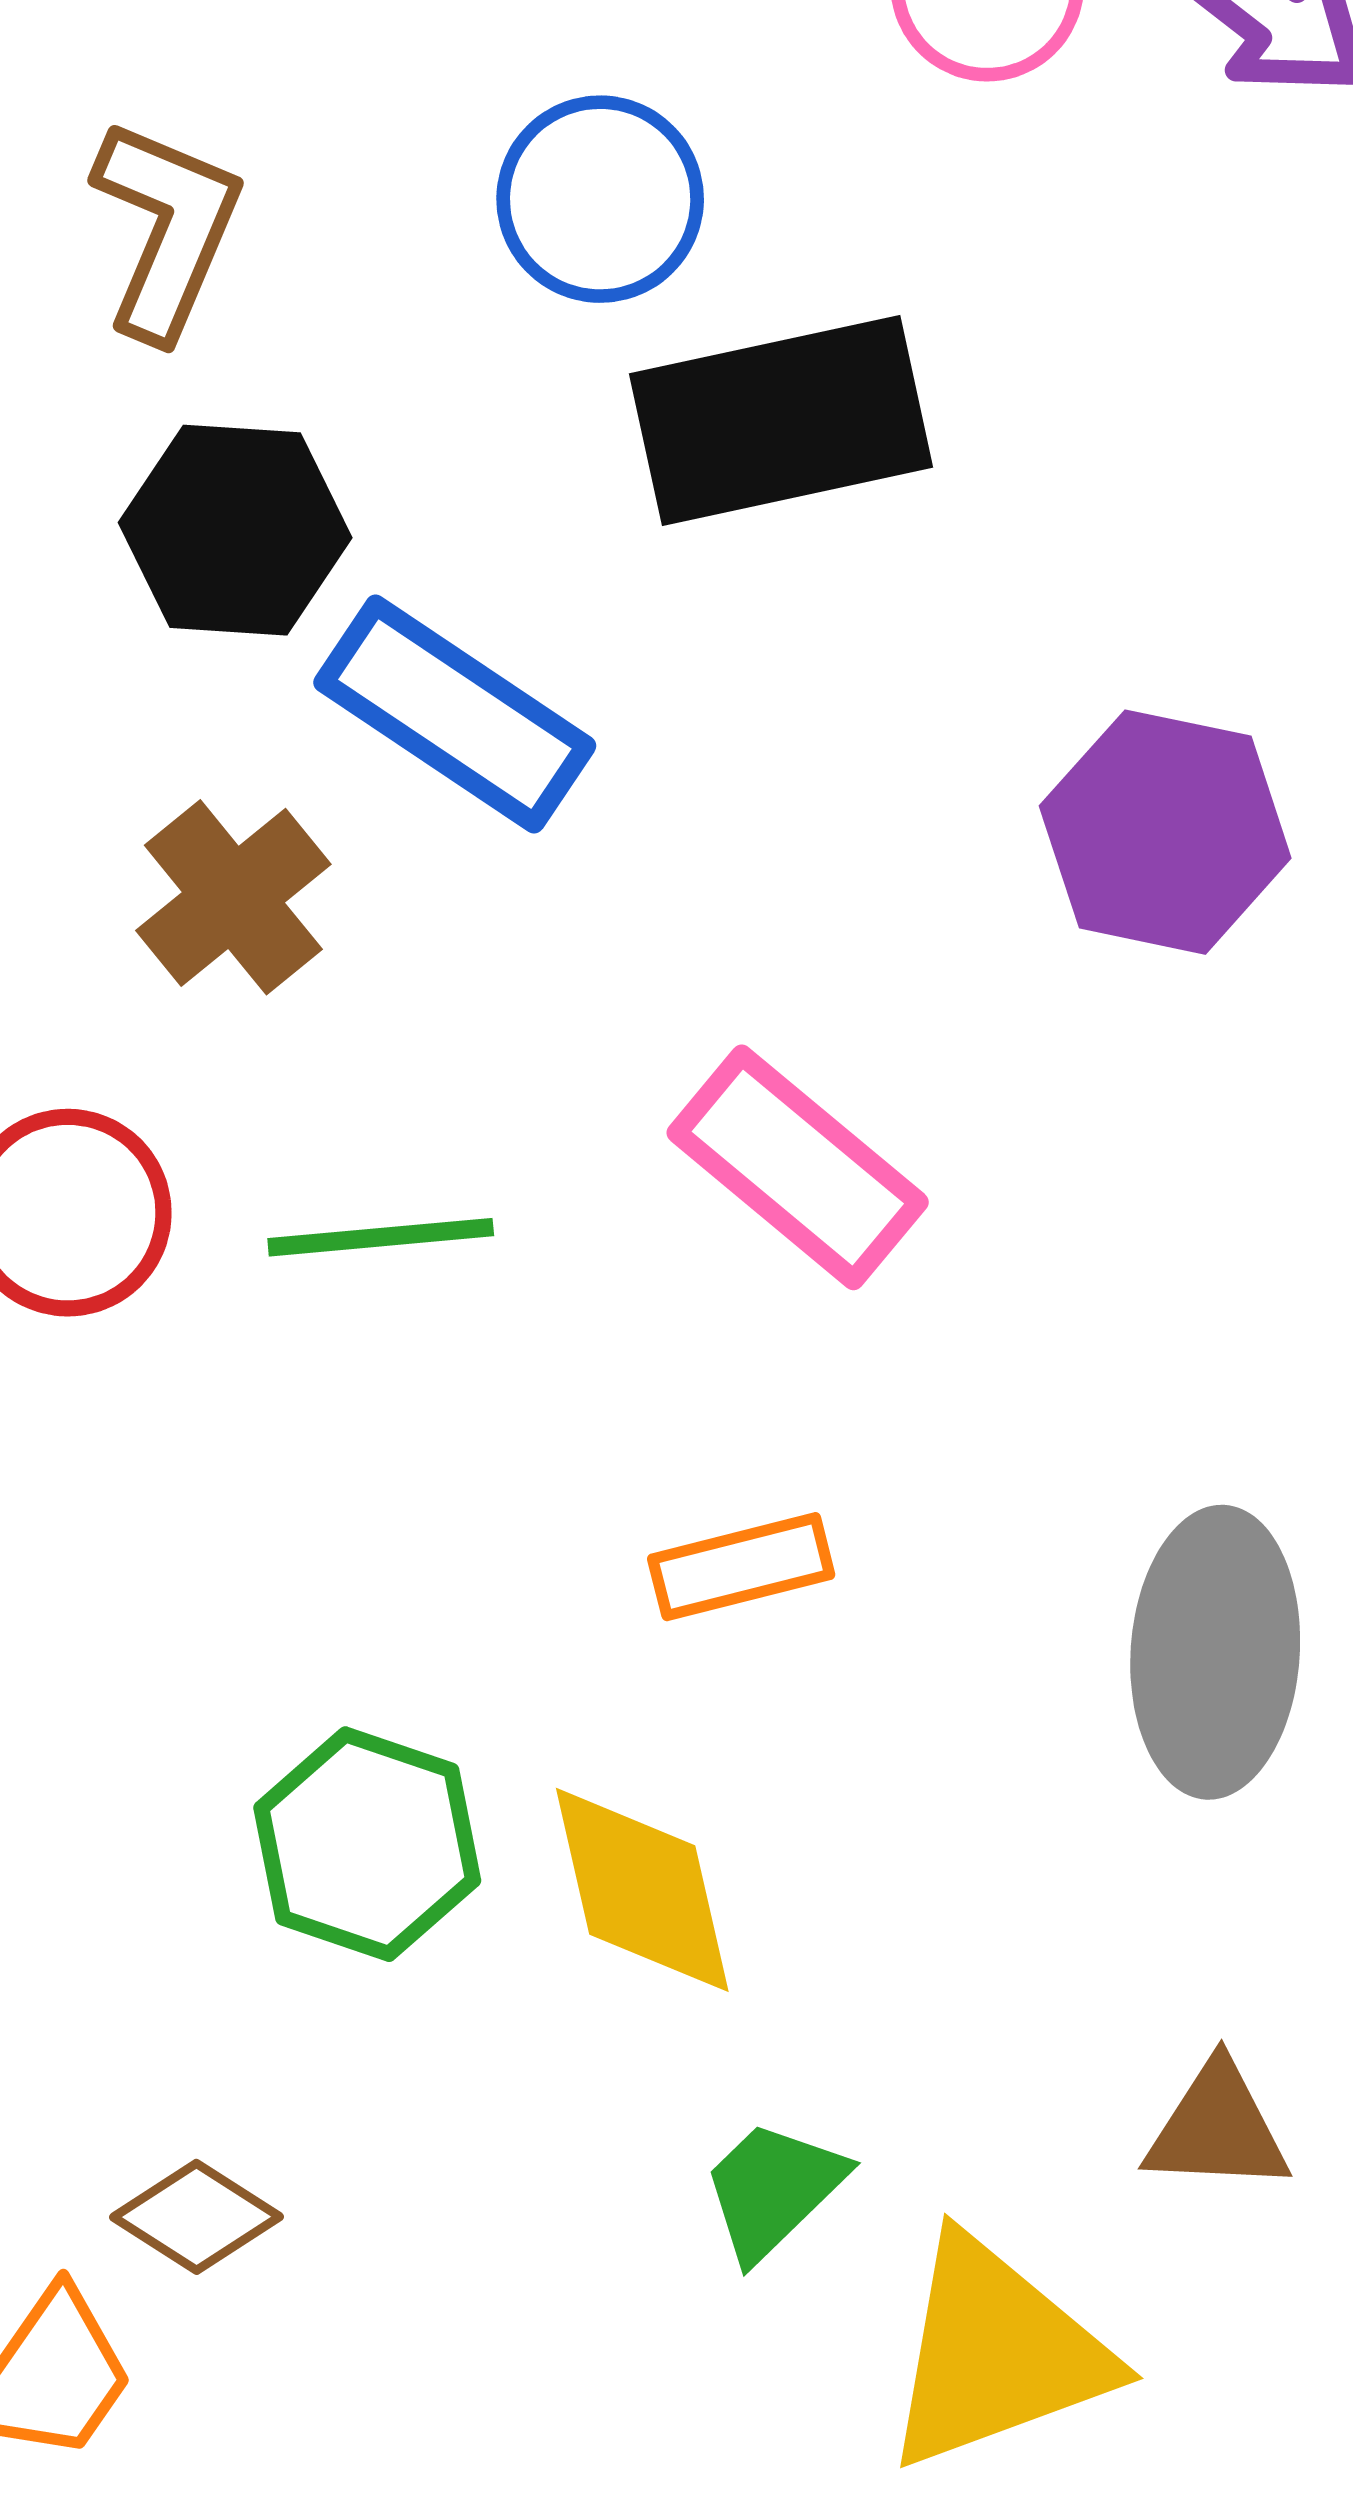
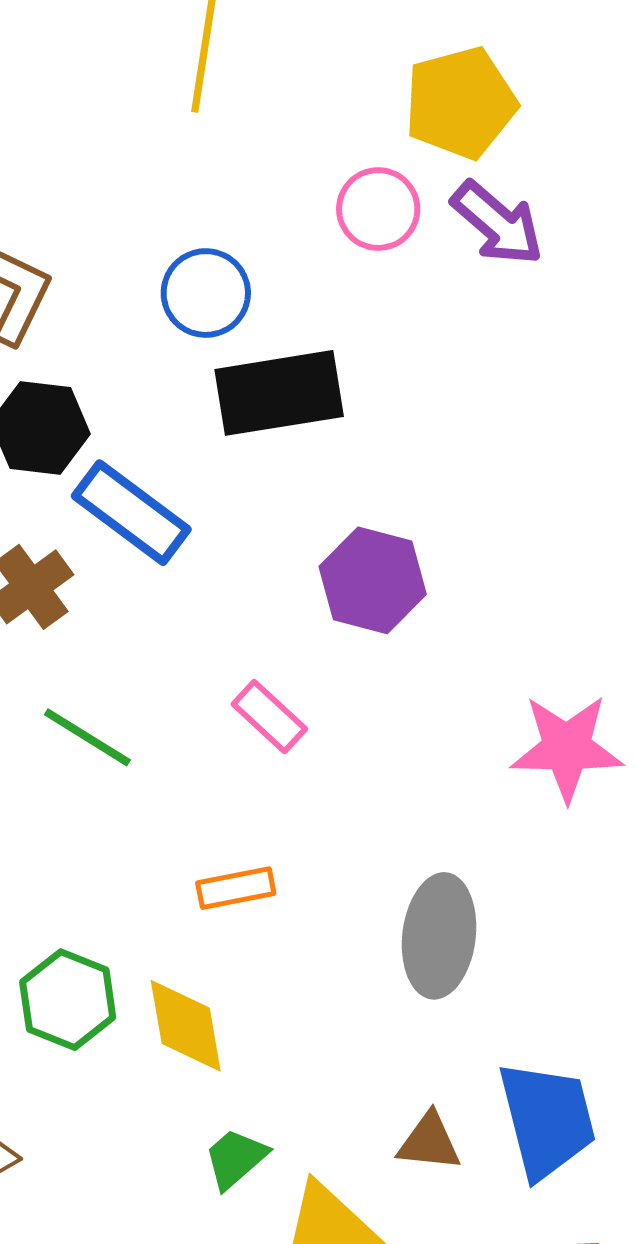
purple hexagon: (1165, 832) -> (373, 580), moved
pink rectangle: (798, 1167) -> (269, 717), size x0.7
green line: (381, 1237) -> (87, 737), turned 34

